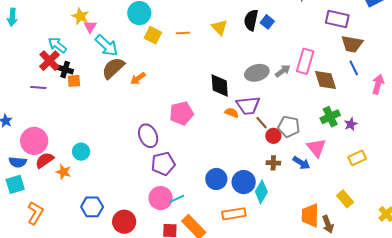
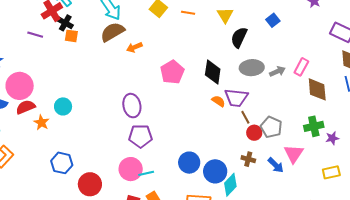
black semicircle: (251, 20) -> (239, 37), moved
pink rectangle: (305, 61) -> (301, 67), size x0.7
pink pentagon: (182, 113) -> (172, 72), moved, turned -30

